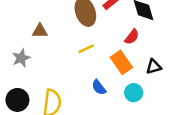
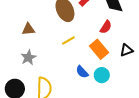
gray star: (21, 58) -> (28, 57), moved
cyan circle: (134, 93) -> (102, 75), moved

